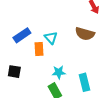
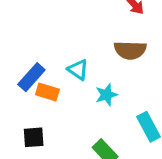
orange rectangle: (39, 49) -> (47, 92), moved, turned -56
cyan star: (59, 72) -> (106, 95), moved

